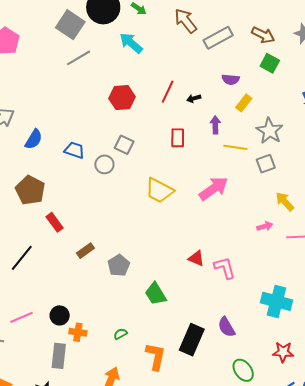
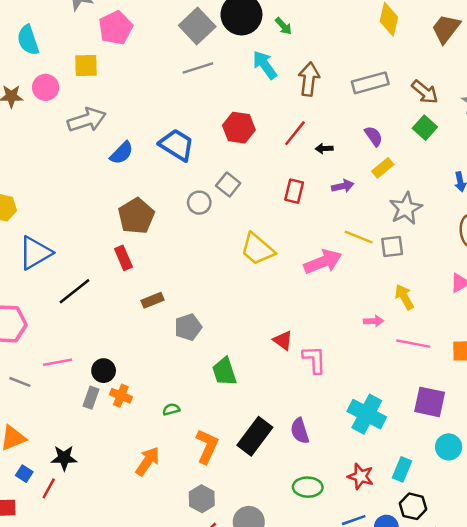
brown arrow: (186, 21) -> (309, 79), moved, turned 32
purple semicircle: (231, 79) -> (374, 136), turned -144
purple arrow: (215, 125) -> (343, 186), turned 66
yellow line: (235, 147) -> (359, 237), moved
blue trapezoid: (74, 150) -> (177, 145), moved, size x1.4
brown pentagon: (30, 190) -> (136, 216), moved
gray rectangle: (59, 356) -> (91, 398), moved, size x0.7
green ellipse: (243, 370) -> (308, 487), turned -65

